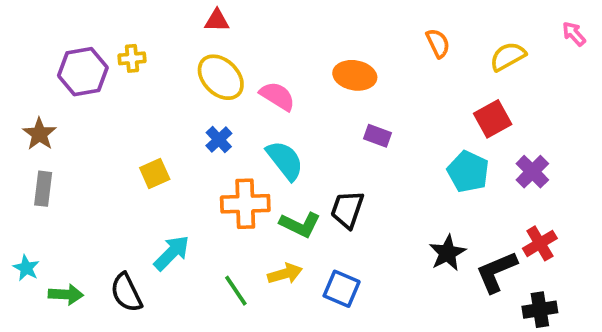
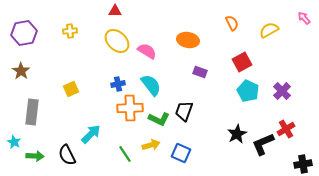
purple hexagon: (83, 72) -> (24, 33), moved
red square: (493, 119) -> (242, 62), moved
blue cross: (219, 140) -> (118, 84), moved, turned 32
yellow square: (155, 174) -> (71, 89), moved
gray rectangle: (43, 189) -> (32, 112), moved, size x1.4
black cross: (540, 310) -> (303, 164), moved

